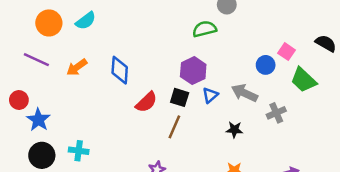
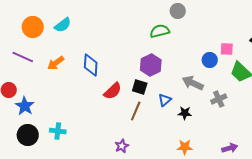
pink square: (287, 52) -> (227, 49), turned -32
blue triangle: (210, 95) -> (165, 100), moved

